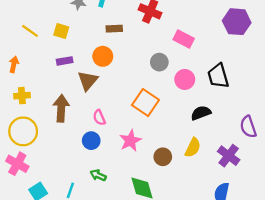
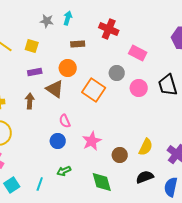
brown triangle: (88, 81) -> (55, 89), turned -36
orange square: (145, 103) -> (94, 90), moved
brown arrow: (61, 108) -> (30, 101), moved, size x0.7
black semicircle: (201, 113) -> (145, 177), moved
green arrow: (98, 175) -> (64, 171), turned -48

